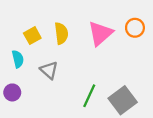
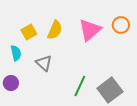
yellow semicircle: (61, 33) -> (55, 30), turned 30

